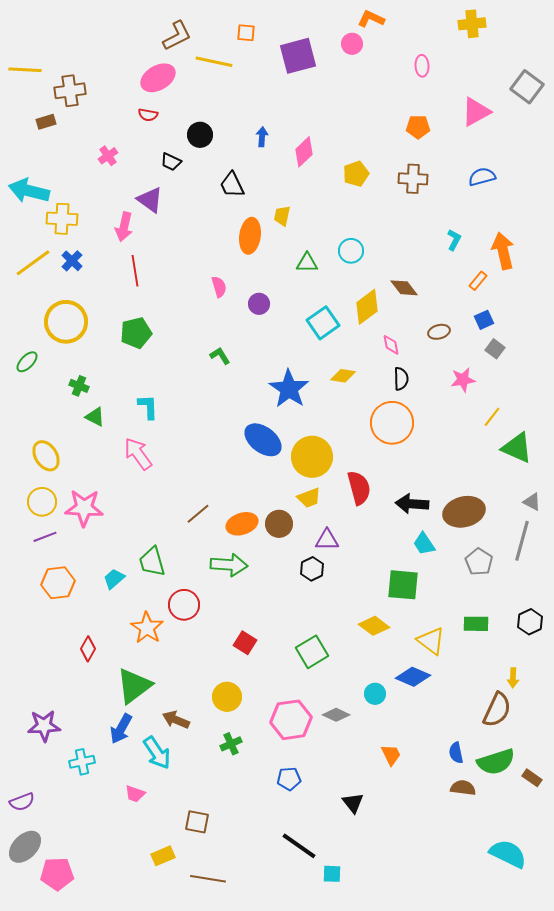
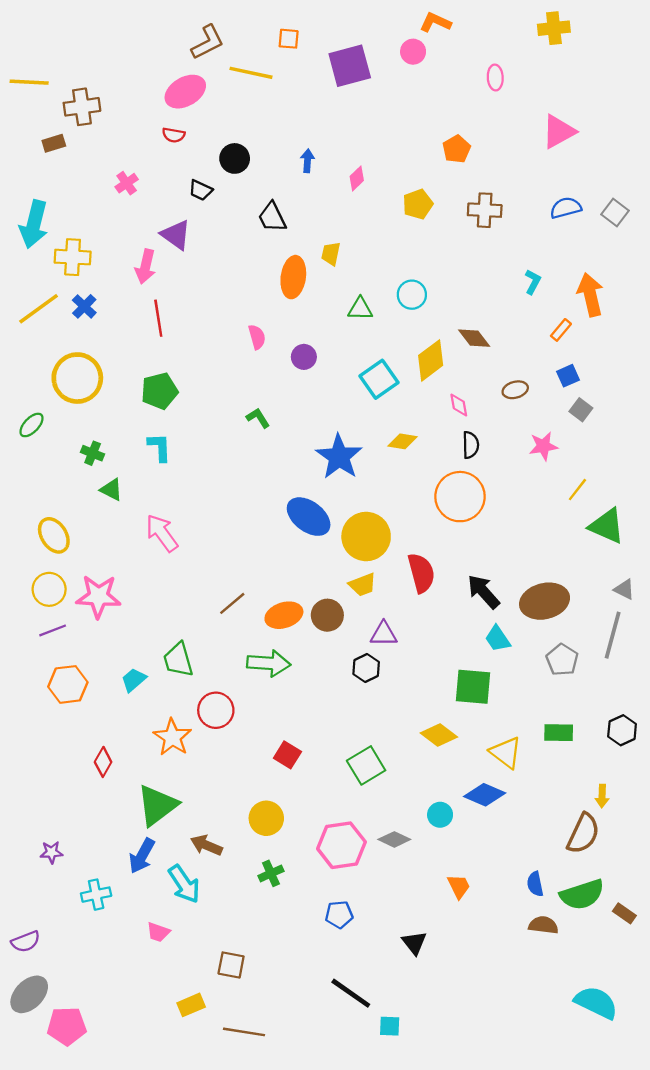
gray square: (527, 87) -> (615, 212), moved, size x0.7
orange pentagon: (418, 127) -> (456, 149), moved, turned -30
pink diamond: (304, 152) -> (357, 178), size x0.7
cyan arrow: (29, 191) -> (34, 224), turned -90
cyan L-shape: (148, 407) -> (159, 447), moved
black arrow: (412, 504) -> (483, 592), turned 44
purple star: (44, 726) -> (51, 852), size x0.6

